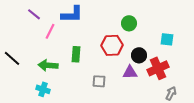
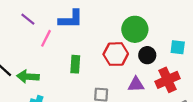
green circle: (129, 23) -> (135, 29), size x1.5
black circle: (139, 55) -> (147, 55), moved
green arrow: (48, 65) -> (28, 77), moved

